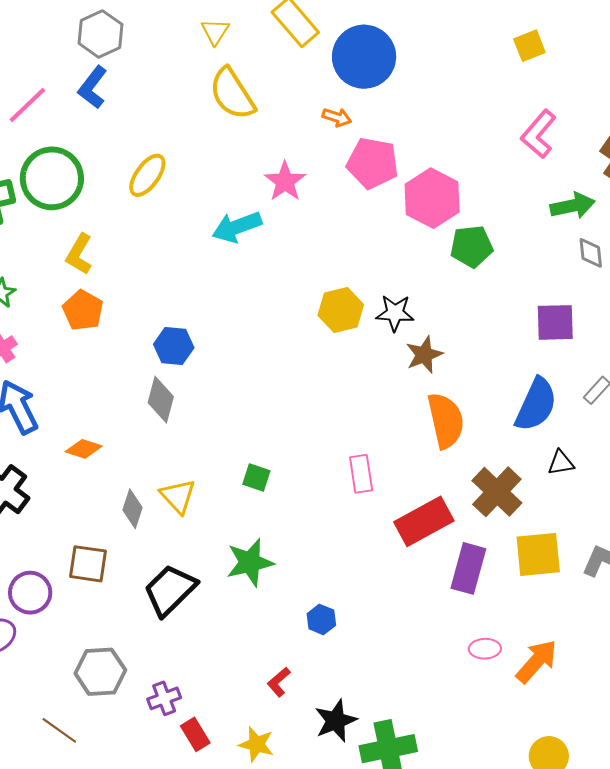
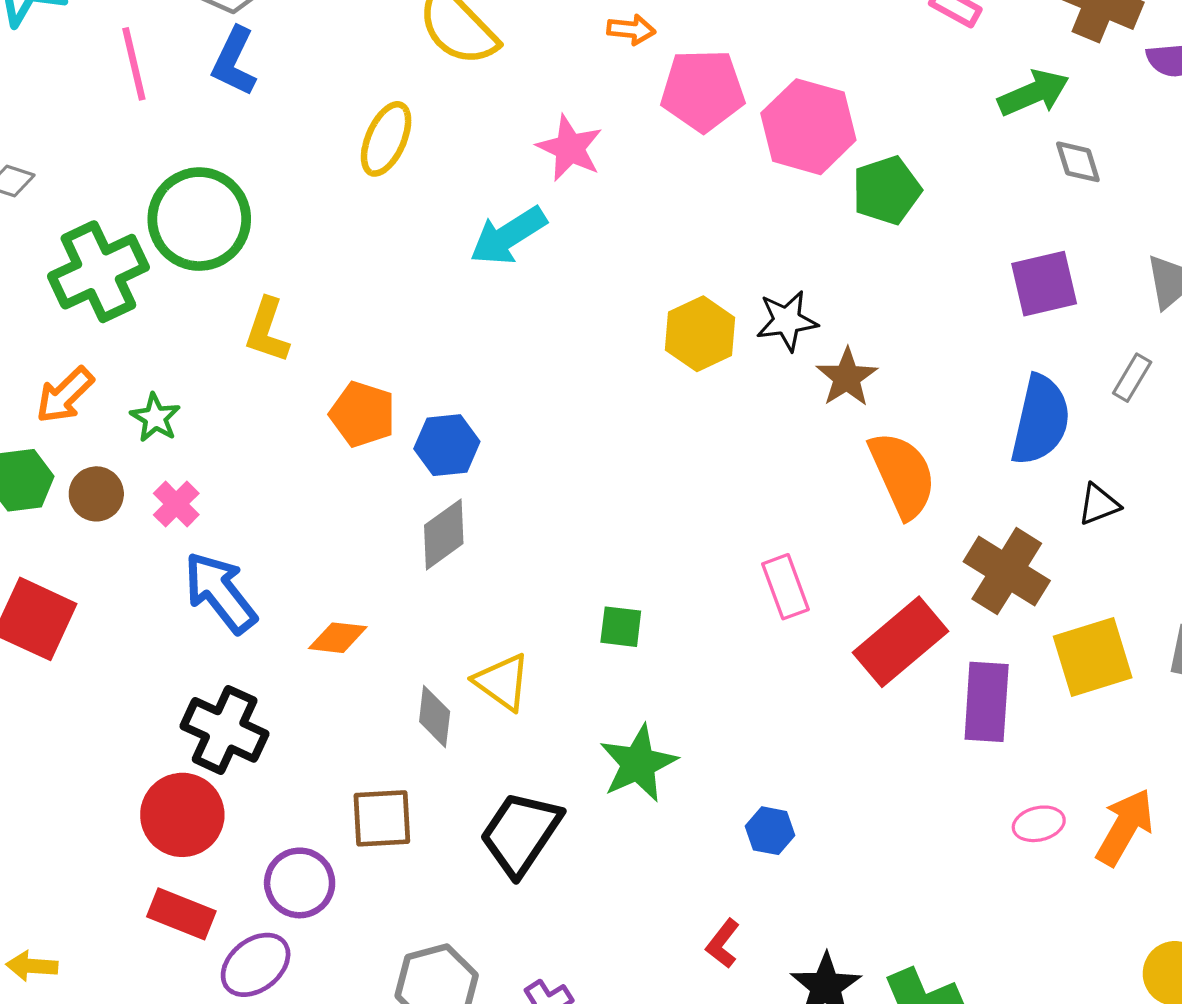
pink line: (27, 105) -> (134, 64), moved, turned -48
yellow ellipse: (147, 175) -> (386, 139), moved
orange pentagon: (83, 310) -> (363, 414), moved
gray diamond: (161, 400) -> (444, 534), turned 51

